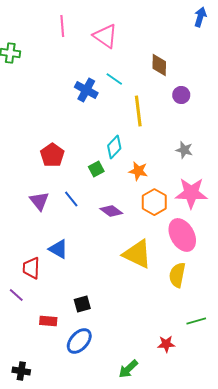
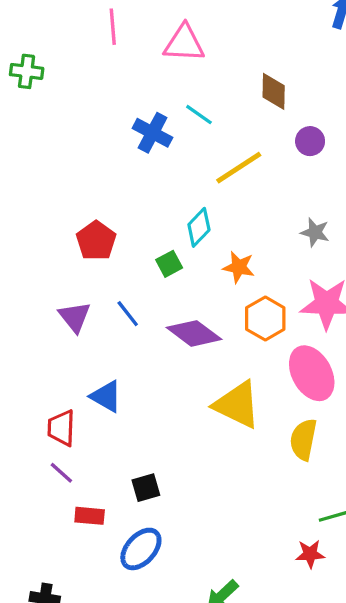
pink triangle: (105, 36) -> (184, 43), turned -32
yellow line: (138, 111) -> (239, 168), turned 64
purple diamond: (111, 211) -> (194, 333), size x1.4
purple line: (16, 295) -> (61, 473), moved
red star: (166, 344) -> (310, 554), moved

